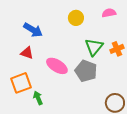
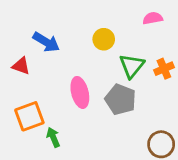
yellow circle: (76, 18) -> (104, 39), moved
red triangle: (27, 53) -> (21, 66), moved
pink ellipse: (57, 66) -> (80, 92), turned 45

